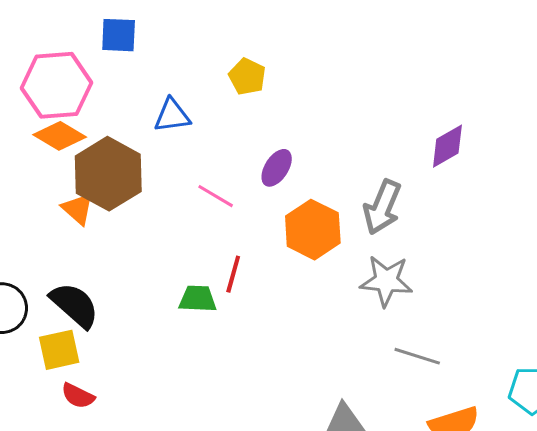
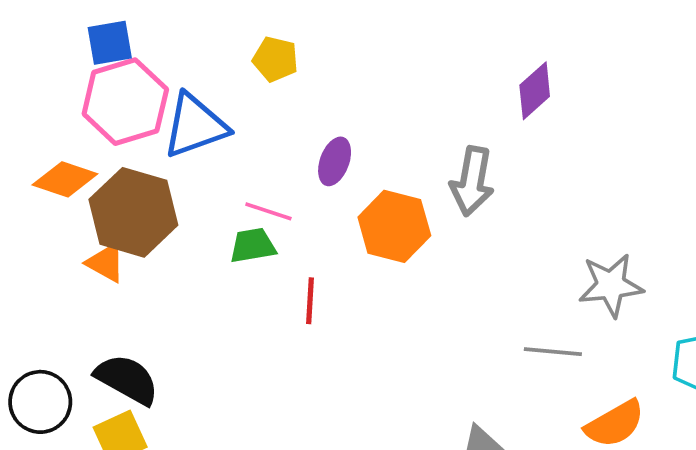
pink hexagon: (56, 85) -> (125, 102), moved
blue triangle: (172, 116) -> (195, 126), size x1.5
gray star: (386, 281) -> (611, 285), moved
green trapezoid: (198, 299) -> (253, 245), moved

